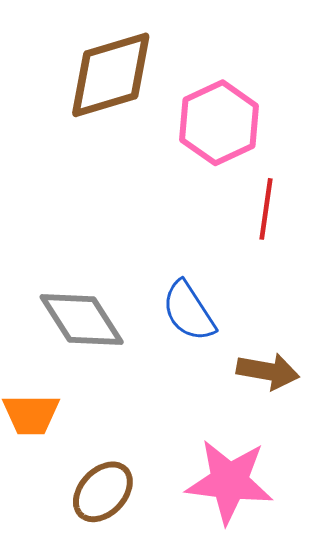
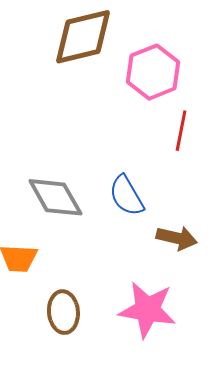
brown ellipse: (103, 492) -> (63, 312), turned -51

